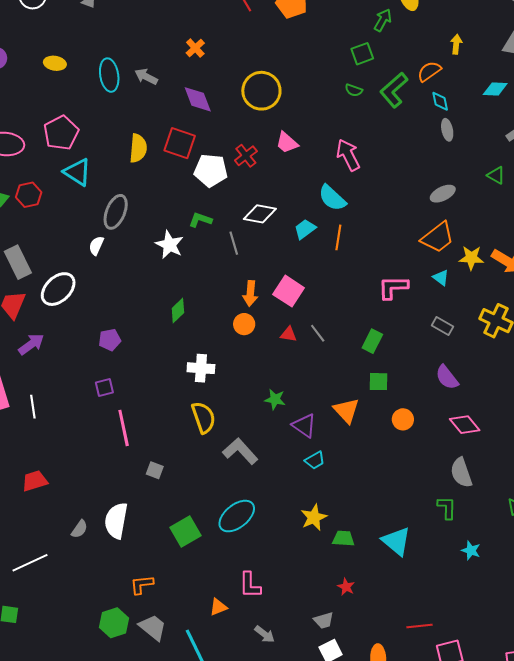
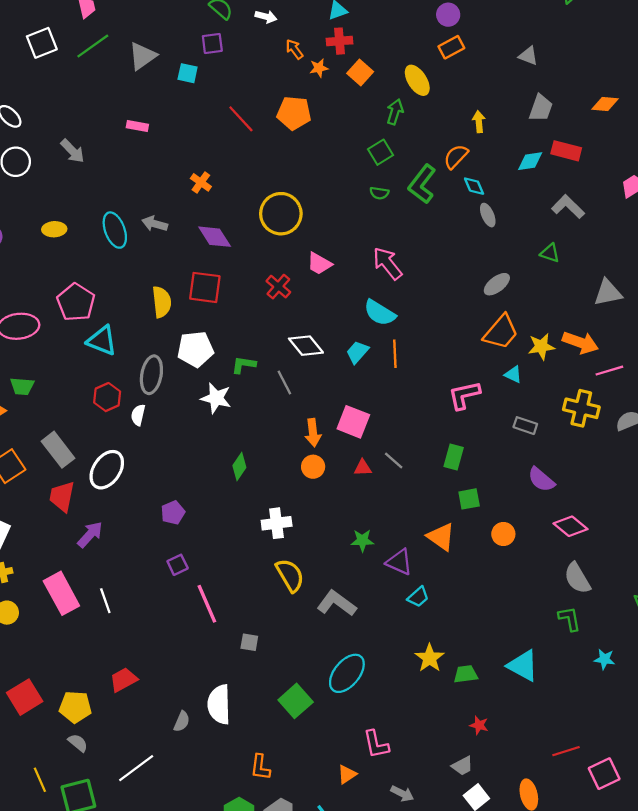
white pentagon: (211, 170) -> (195, 349), moved
red hexagon: (29, 195) -> (107, 397), moved
white diamond: (260, 214) -> (306, 346), turned 52
orange L-shape: (142, 585) -> (260, 767), turned -65

